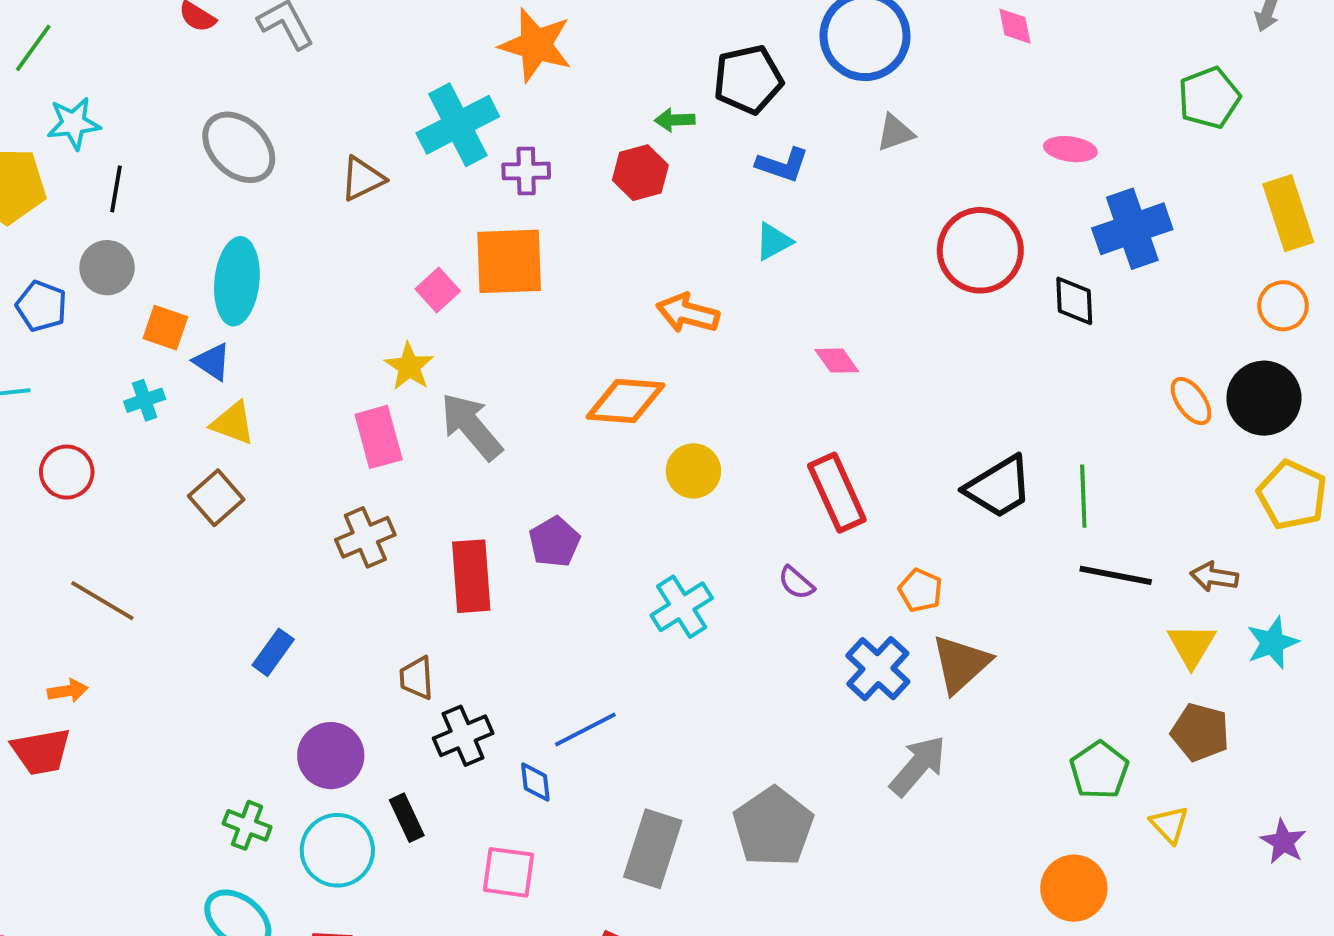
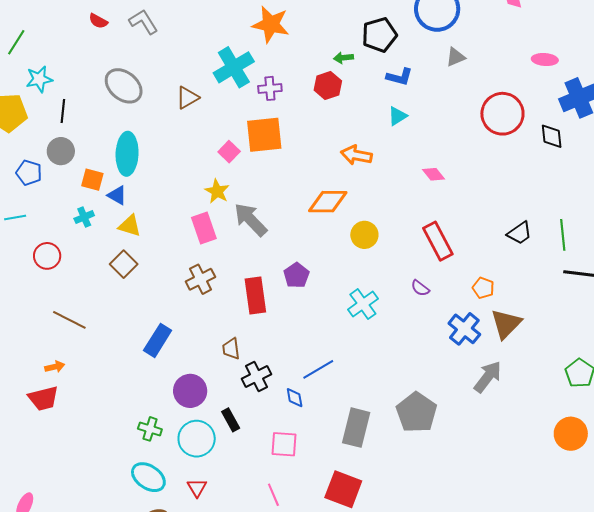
black trapezoid: (999, 487) -> (520, 233), size x0.7
blue rectangle: (273, 652) -> (158, 340), size x1.4

